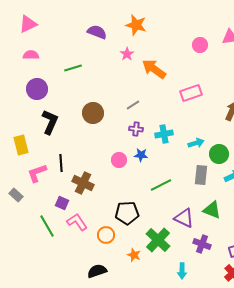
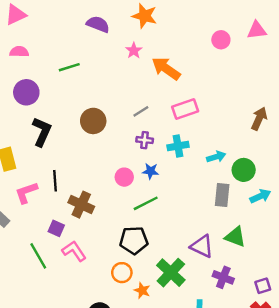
pink rectangle: (191, 93) -> (185, 109), moved
green line: (161, 185) -> (146, 203), moved
orange circle: (106, 235) -> (122, 273), moved

